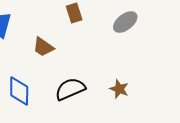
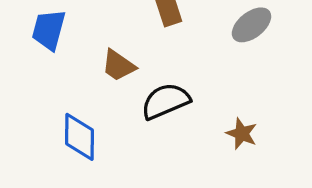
black semicircle: (70, 89) -> (165, 101), moved

